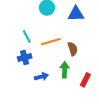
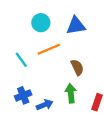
orange line: (51, 42) -> (49, 49), moved
blue cross: (25, 57) -> (23, 95), moved

